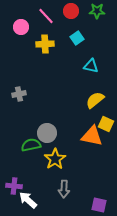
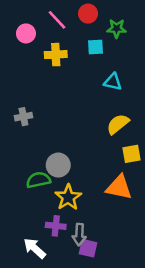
green star: (97, 11) -> (117, 28), moved
cyan square: (77, 38) -> (95, 47), turned 32
yellow square: (106, 124) -> (131, 154), turned -35
orange triangle: (92, 136) -> (119, 187), moved
purple cross: (14, 186) -> (56, 226), moved
purple square: (99, 205) -> (88, 248), moved

